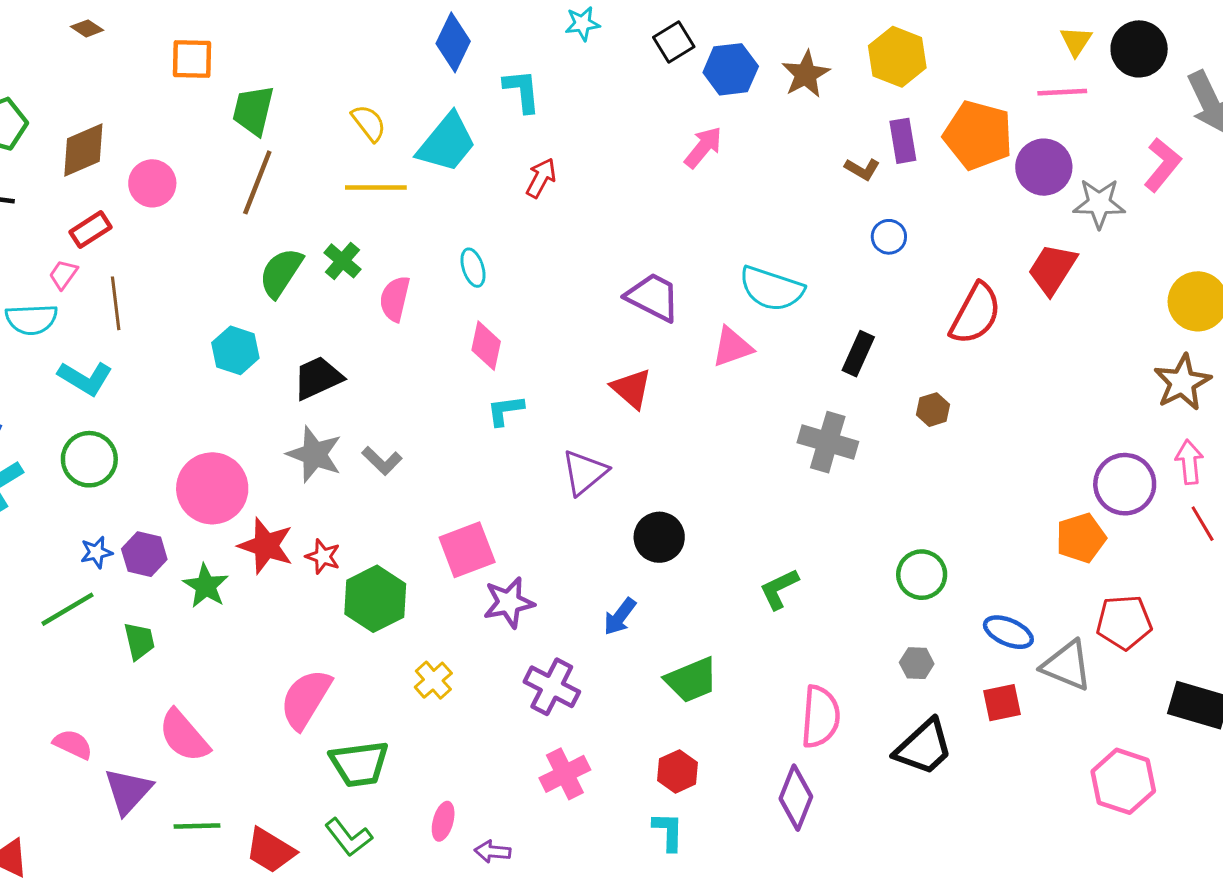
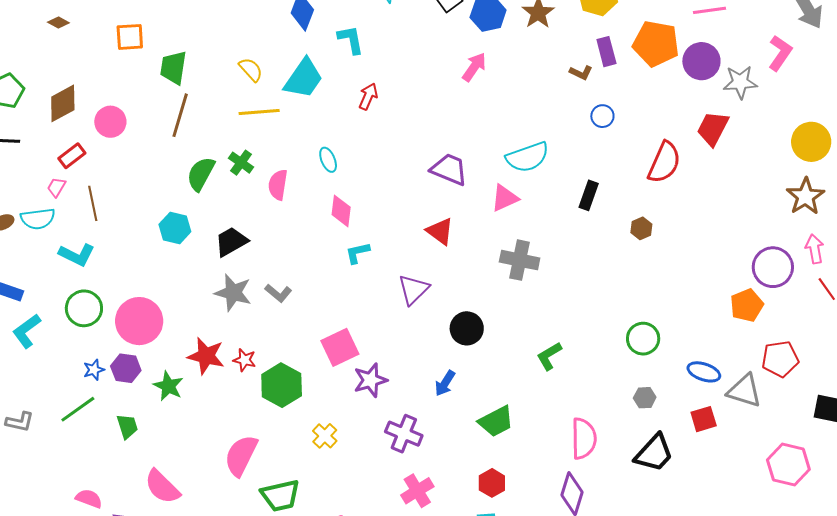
cyan semicircle: (772, 289) -> (527, 157), turned -33
gray cross: (828, 442) -> (520, 260), moved
pink circle: (212, 488) -> (139, 321), moved

